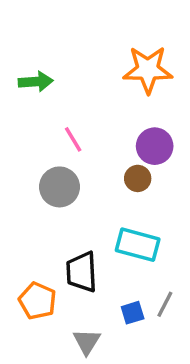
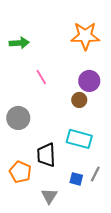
gray circle: (59, 187) -> (18, 118), moved
blue square: (133, 313) -> (76, 179), turned 32

